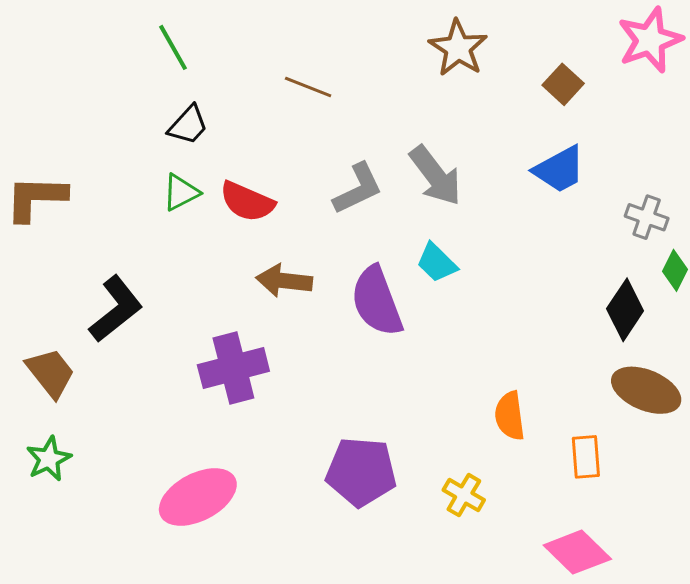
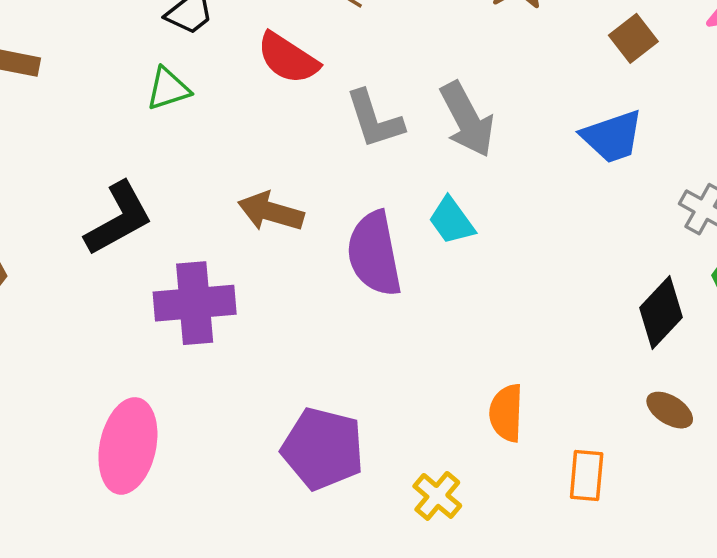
gray L-shape: (358, 189) -> (374, 119), turned 88
red semicircle: (247, 202) -> (288, 58), moved
black L-shape: (116, 309) -> (119, 219), moved
brown ellipse: (646, 390) -> (670, 410), size x0.6
pink ellipse: (198, 497) -> (128, 446), turned -60

